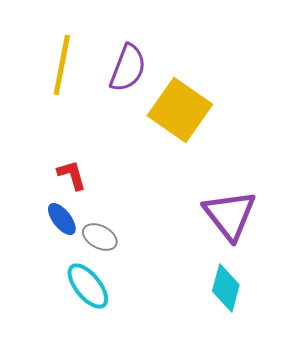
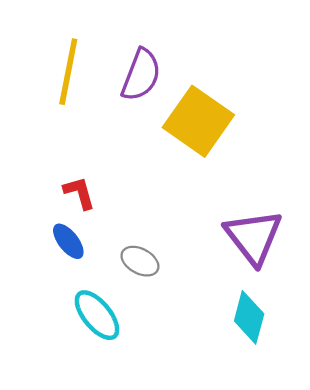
gray ellipse: (100, 237) -> (140, 261), moved

